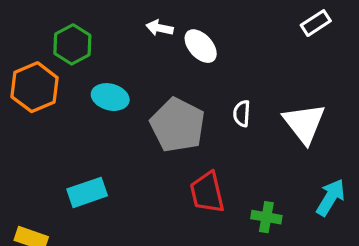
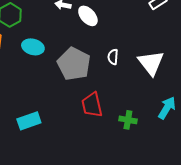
cyan rectangle: (87, 192) -> (29, 121), moved

